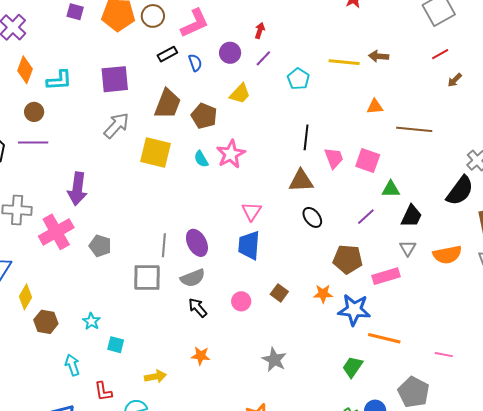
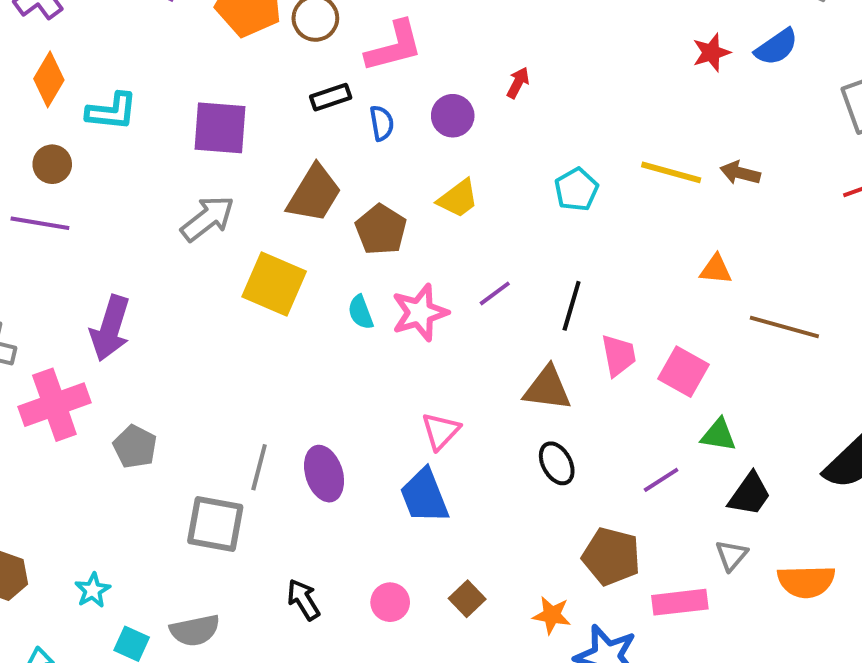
purple line: (263, 58) -> (495, 293), moved
blue trapezoid: (249, 245) -> (424, 496), turned -36
gray semicircle: (193, 278) -> (195, 630), moved

